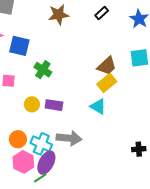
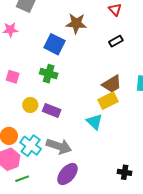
black rectangle: (102, 13) -> (116, 41), moved
blue square: (19, 46) -> (55, 44), moved
green cross: (43, 70) -> (49, 74), turned -30
purple ellipse: (46, 163) -> (67, 174), moved

